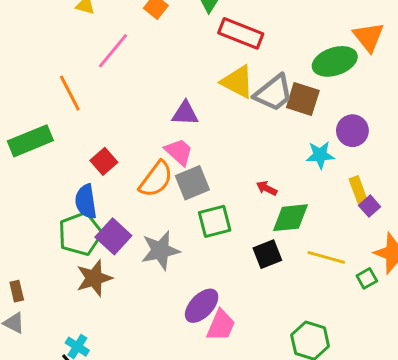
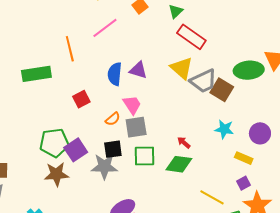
purple triangle: (185, 113) -> (138, 70), moved
purple circle: (352, 131) -> (260, 133), moved
orange semicircle: (156, 179) -> (113, 119), size x0.6
yellow rectangle: (358, 190) -> (244, 158), turned -60
blue semicircle: (86, 202) -> (115, 74), moved
purple square: (370, 206) -> (243, 183), moved
green diamond: (290, 218) -> (179, 164), moved
black square: (267, 254) -> (113, 149), moved

